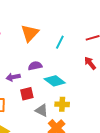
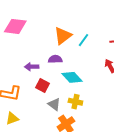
orange triangle: (30, 33) -> (63, 36), moved
red square: (27, 94) -> (42, 85), turned 32

